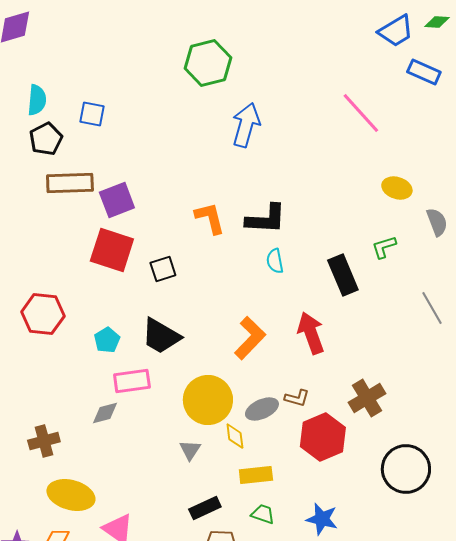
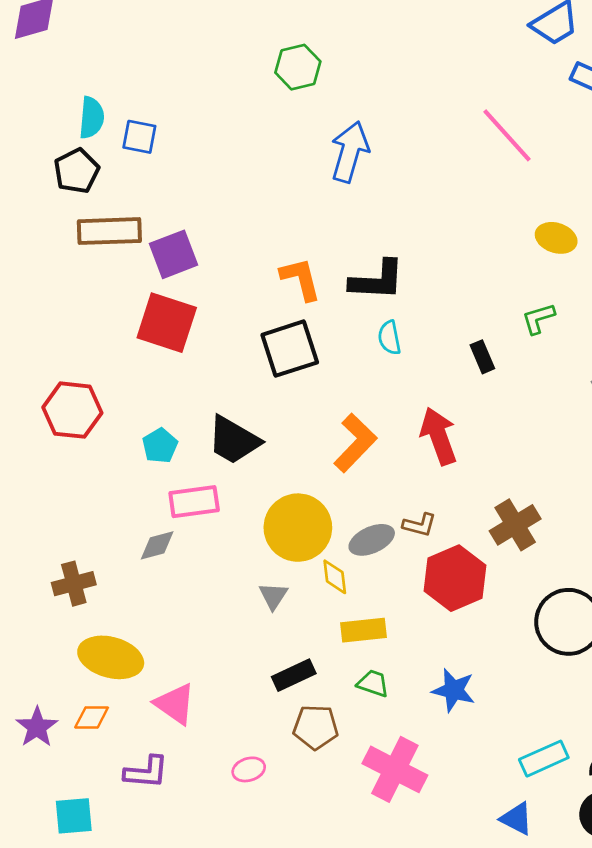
green hexagon: (208, 63) -> (298, 67), size x0.7
cyan semicircle: (37, 100) -> (92, 118), moved
black square: (163, 269) -> (290, 349), moved, size x1.6
black rectangle: (343, 275) -> (482, 357), size x0.6

